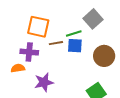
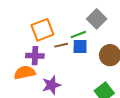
orange square: (38, 27) -> (42, 30), turned -30
orange semicircle: (18, 68) -> (25, 73), size x1.5

